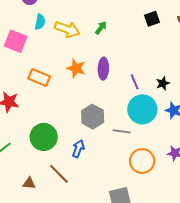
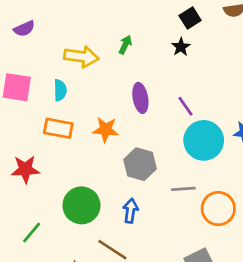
cyan semicircle: (40, 22) -> (60, 90), moved
orange star: (76, 68) -> (106, 130), moved
black star: (163, 83) -> (181, 47), moved
gray line: (122, 131) -> (183, 189), moved

